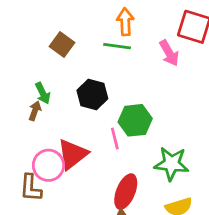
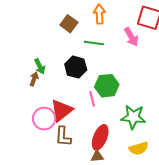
brown square: (62, 45) -> (69, 24), moved
green line: (117, 46) -> (94, 43), moved
brown L-shape: (31, 188) -> (63, 137), moved

